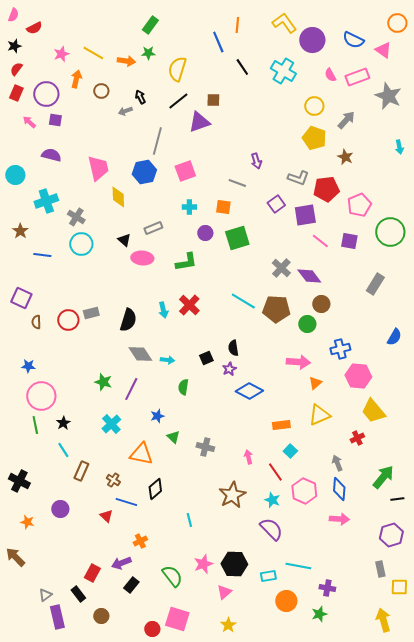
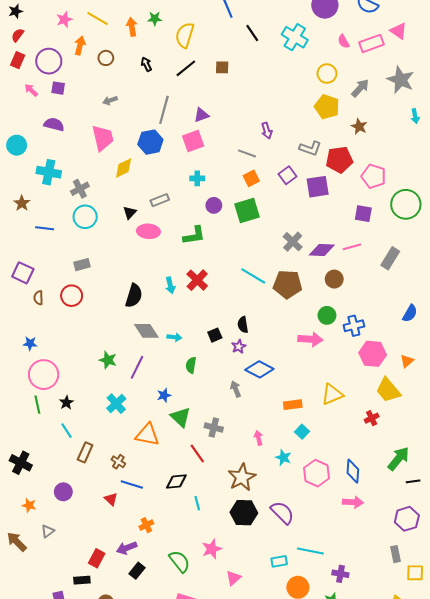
pink triangle: (383, 50) -> (399, 31), moved
orange arrow: (126, 61) -> (132, 27), turned -108
gray star: (388, 96) -> (401, 80), moved
gray arrow: (125, 111) -> (110, 101), moved
purple triangle: (199, 122) -> (201, 115), moved, size x0.7
yellow diamond: (118, 197) -> (124, 168), turned 65
cyan cross: (46, 201) -> (49, 172), turned 30
pink pentagon: (359, 205) -> (374, 176), turned -30
orange square: (223, 207) -> (251, 178), moved, turned -35
gray cross: (76, 217) -> (80, 189), turned 30
black triangle: (124, 240) -> (130, 213), turned 32
pink line: (320, 241) -> (352, 247), moved, turned -54
purple diamond: (309, 276) -> (322, 250), turned -50
gray rectangle: (91, 313) -> (82, 265), moved
green circle: (307, 324) -> (327, 315), moved
orange triangle: (315, 383) -> (407, 361), moved
green triangle: (173, 437) -> (181, 417), size x1.5
gray arrow: (337, 463) -> (236, 389), moved
red line: (275, 472) -> (197, 453), moved
black diamond: (155, 489) -> (176, 481), moved, turned 35
cyan star: (272, 500) -> (283, 458), moved
black hexagon: (234, 564) -> (244, 513), moved
black rectangle: (78, 594) -> (82, 580), turned -56
gray triangle: (45, 595) -> (48, 531), moved

